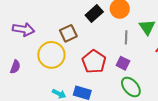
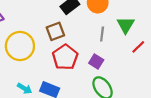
brown square: (68, 33) -> (55, 31), moved

